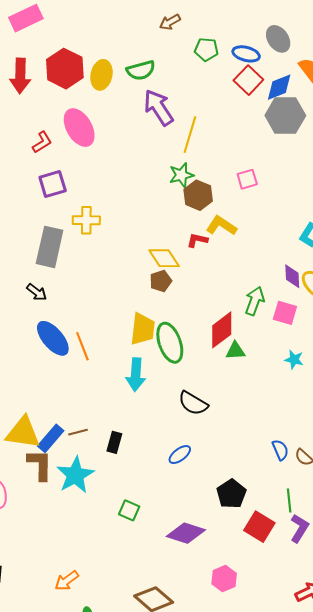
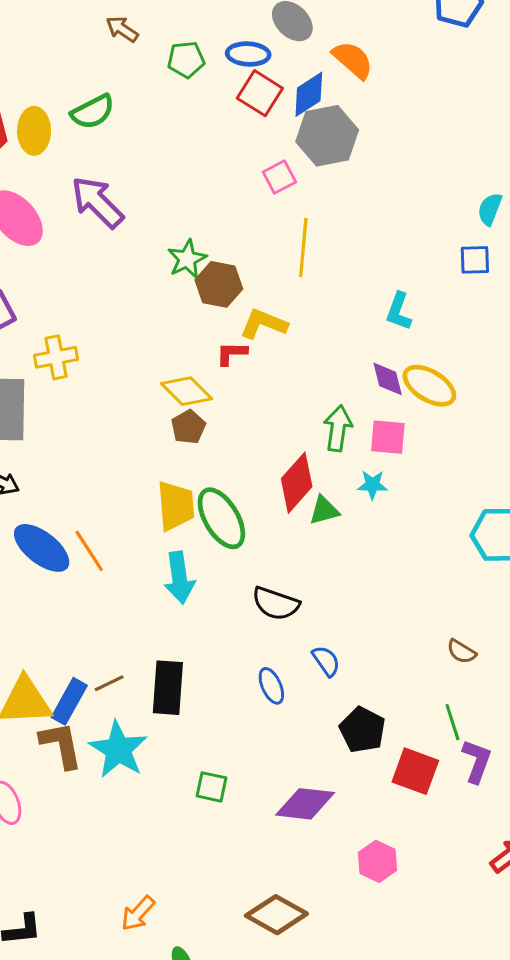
brown arrow: (170, 22) -> (122, 29), turned 75
purple arrow: (159, 108) -> (97, 202), moved
yellow line: (190, 135) -> (303, 248), moved
pink square: (247, 179) -> (279, 177), moved
cyan star: (294, 360) -> (372, 485), moved
black rectangle: (114, 442) -> (168, 688), size x1.6
blue semicircle: (280, 450) -> (326, 661), moved
blue ellipse: (180, 455) -> (271, 686), turned -65

